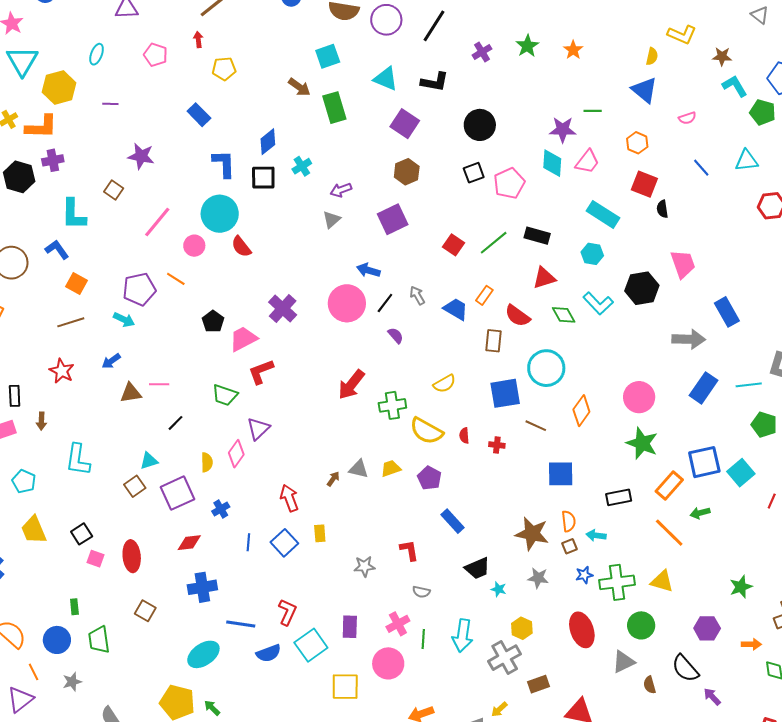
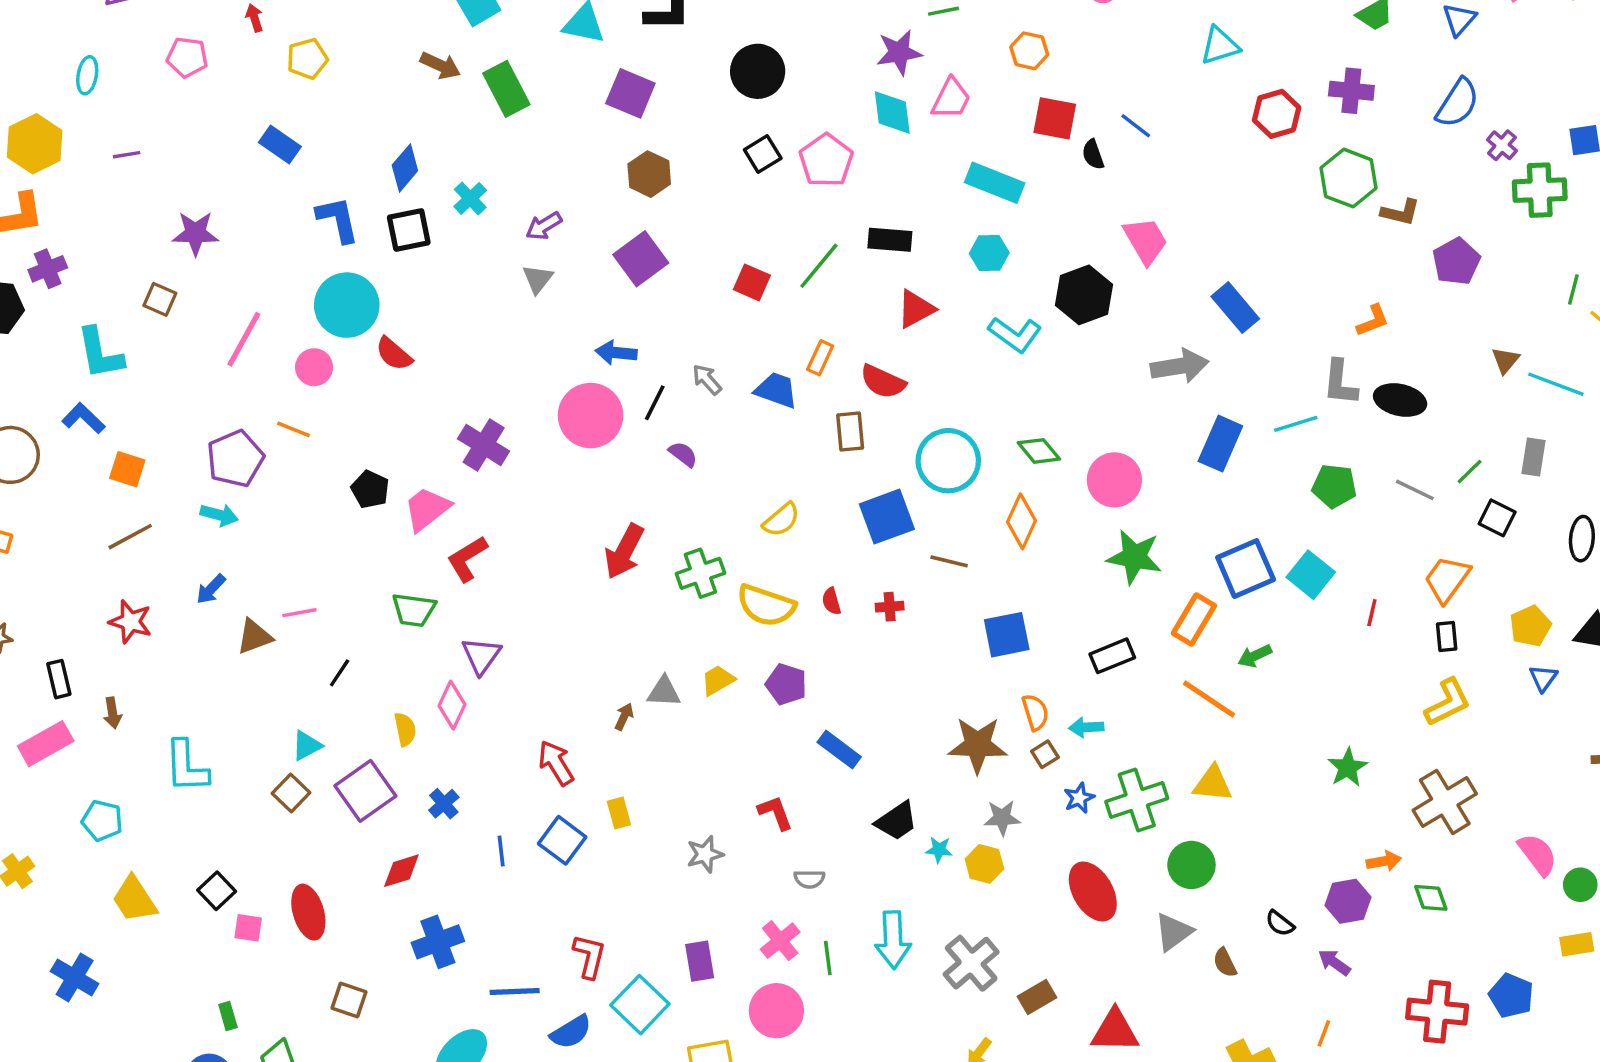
blue line: (701, 168) -> (1136, 126), moved
green diamond: (564, 315) -> (1039, 451), moved
yellow hexagon: (522, 628) -> (984, 864), moved
purple hexagon: (707, 628) -> (1348, 901), moved
black semicircle: (685, 668) -> (1280, 923), size x0.6

